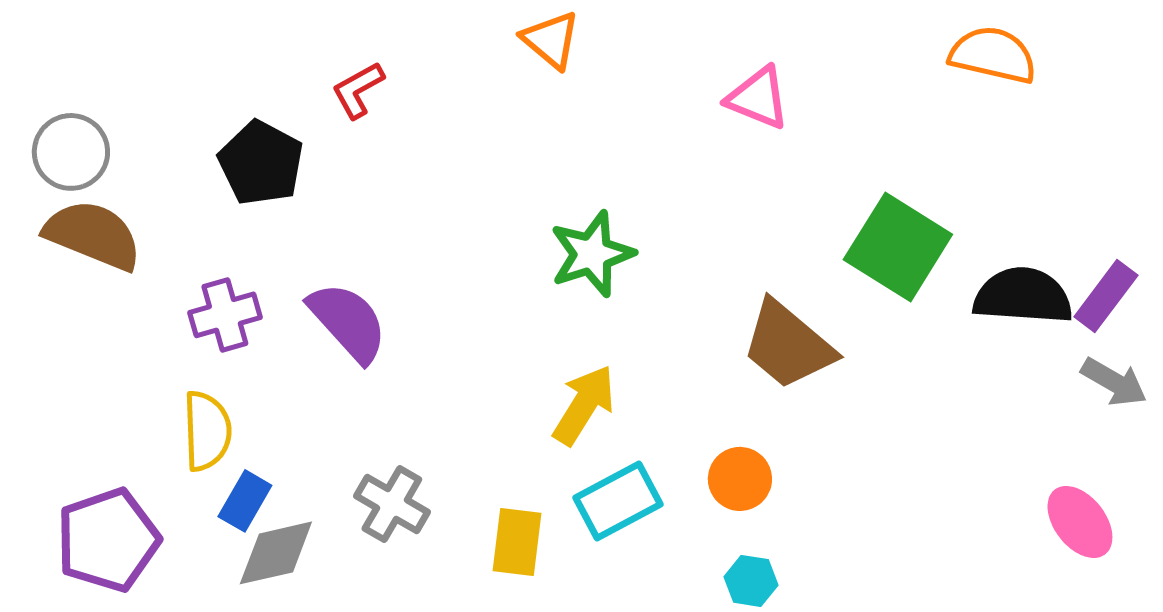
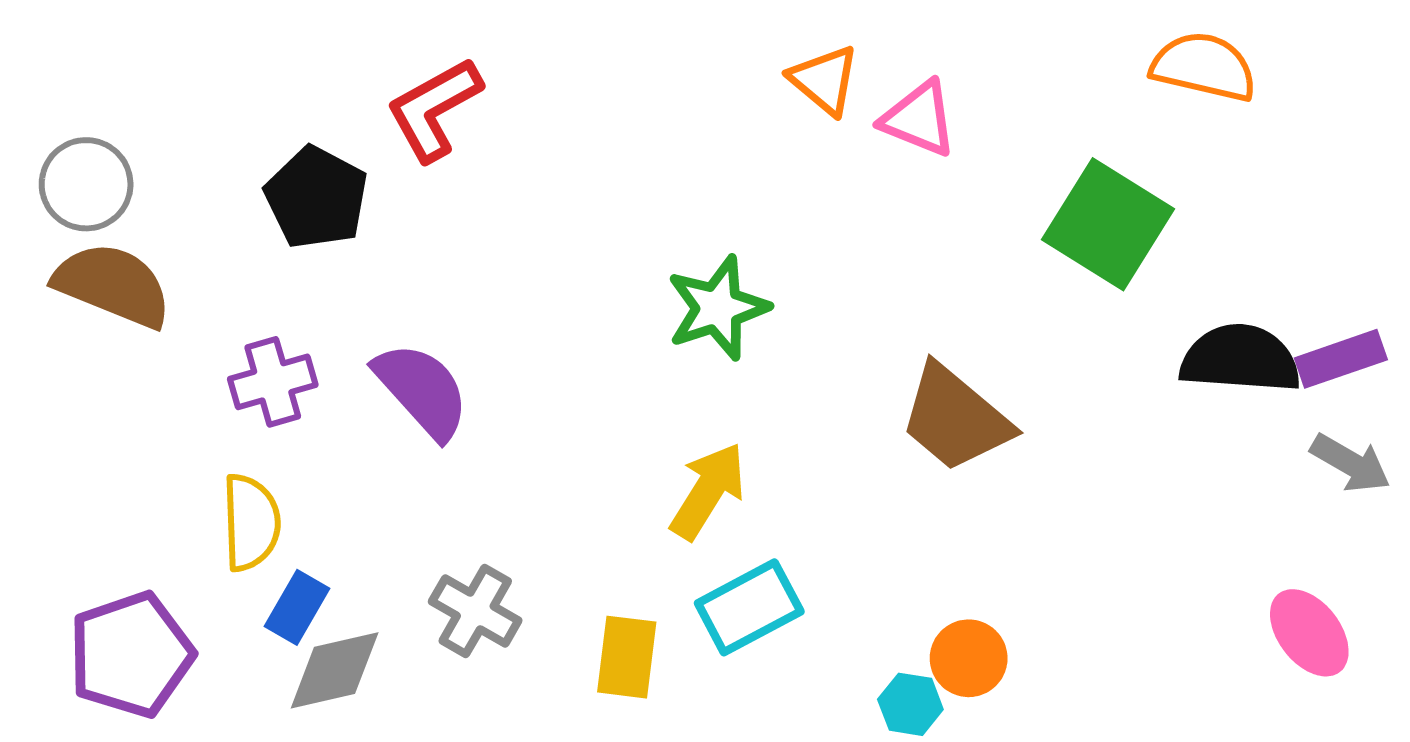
orange triangle: (551, 40) -> (824, 80), moved
red L-shape: (358, 90) -> (434, 109), size x1.5
green square: (898, 247) -> (1108, 224), moved
purple rectangle: (1106, 296) -> (1341, 359), turned 34
orange circle: (740, 479) -> (969, 658), moved

